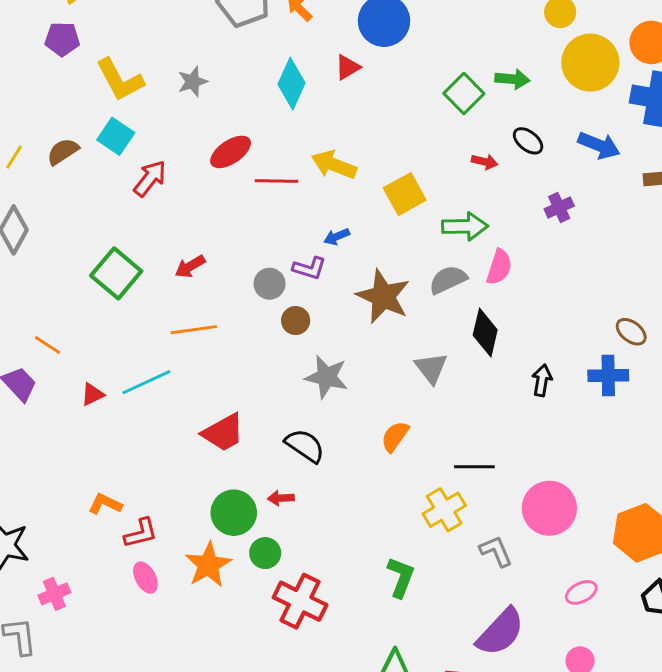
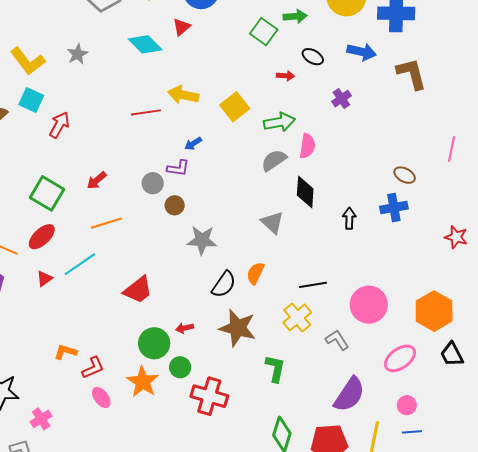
cyan diamond: (292, 84) -> (145, 44), turned -60
red ellipse: (231, 152) -> (42, 237), moved
brown star: (383, 296) -> (238, 328), moved
black semicircle: (305, 446) -> (224, 284), moved, turned 100
pink ellipse: (581, 592) -> (400, 358), size x1.5

